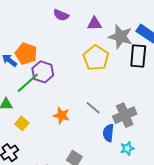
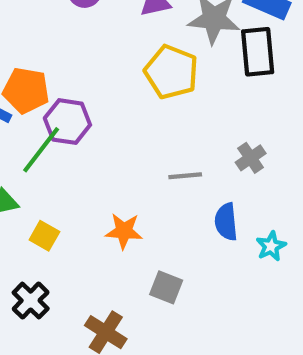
gray line: (93, 108) -> (185, 176), turned -35
orange star: (62, 115) -> (124, 231), moved
gray cross: (125, 115) -> (251, 158), moved, size x0.6

